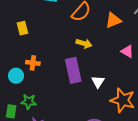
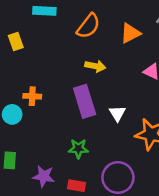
yellow rectangle: (22, 28) -> (16, 41), moved
green star: (29, 102) -> (78, 149), moved

